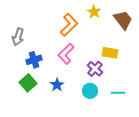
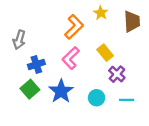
brown trapezoid: (123, 20) -> (132, 21), turned 35
yellow rectangle: (110, 53) -> (105, 53), moved, turned 42
purple cross: (95, 69) -> (117, 74), moved
blue star: (57, 85) -> (61, 91), size x1.6

